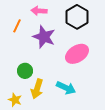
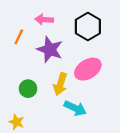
yellow arrow: (37, 89) -> (60, 84), moved

